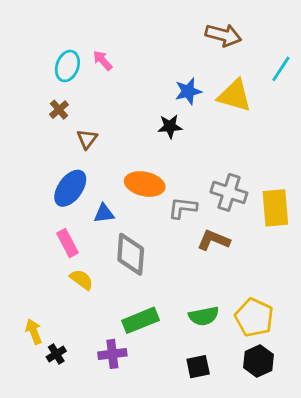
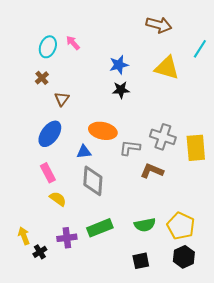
blue star: (188, 91) -> (119, 65), moved
blue triangle: (104, 214) -> (84, 152), moved
purple cross: (112, 354) -> (67, 238), moved

